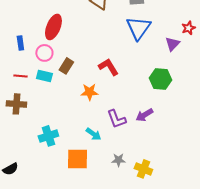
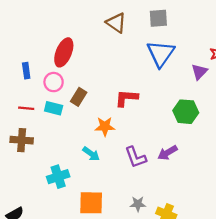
red L-shape: (108, 67) -> (126, 98), turned -55
cyan arrow: (93, 134) -> (91, 154), moved

